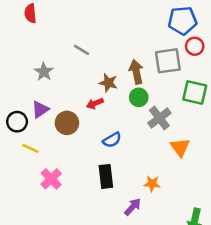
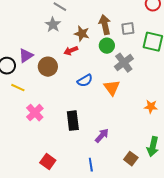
gray square: (168, 61) -> (128, 29), moved, size x0.6
gray star: (44, 72) -> (53, 25), moved
orange triangle: (180, 147) -> (112, 88), moved
black rectangle: (106, 176) -> (73, 121), moved
orange star: (152, 184) -> (151, 107), moved

